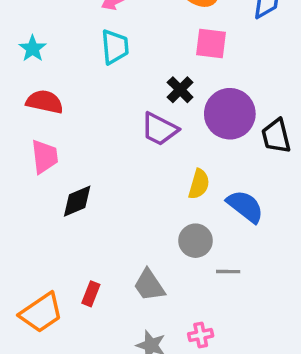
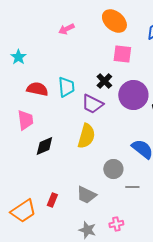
cyan trapezoid: (115, 47) -> (66, 87), moved
red semicircle: (45, 102) -> (37, 89), moved
yellow semicircle: (199, 184) -> (86, 136), moved, size x1.4
gray trapezoid: (149, 285) -> (86, 195), turned -30

